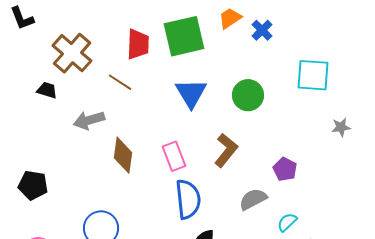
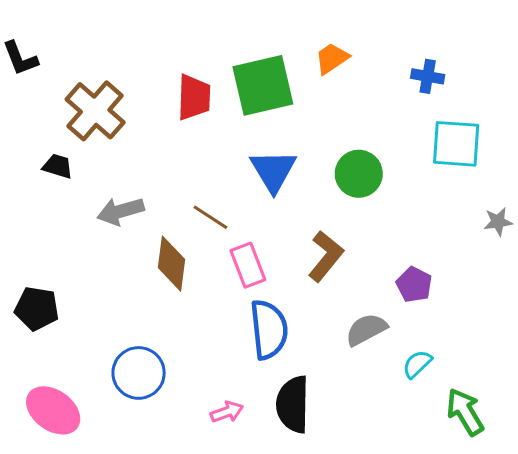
blue cross: (262, 30) -> (428, 76), moved, turned -35
brown line: (120, 82) -> (210, 217), moved

